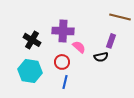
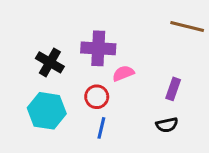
purple rectangle: (111, 41) -> (173, 89), moved
pink semicircle: (79, 47) -> (123, 73), turned -64
black semicircle: (101, 57) -> (167, 125), moved

